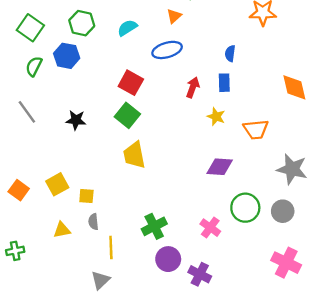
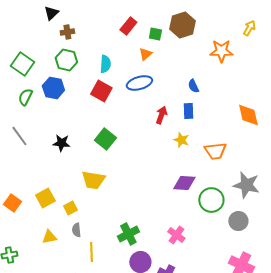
cyan semicircle: (127, 28) -> (105, 64), turned 126
blue semicircle: (230, 53) -> (193, 86), turned -32
red square: (131, 83) -> (101, 91), moved
yellow trapezoid: (134, 155) -> (93, 180), moved, turned -70
yellow square: (86, 196) -> (70, 208), turned -32
green circle: (245, 208) -> (211, 200), moved

